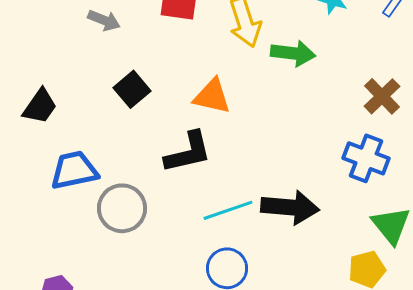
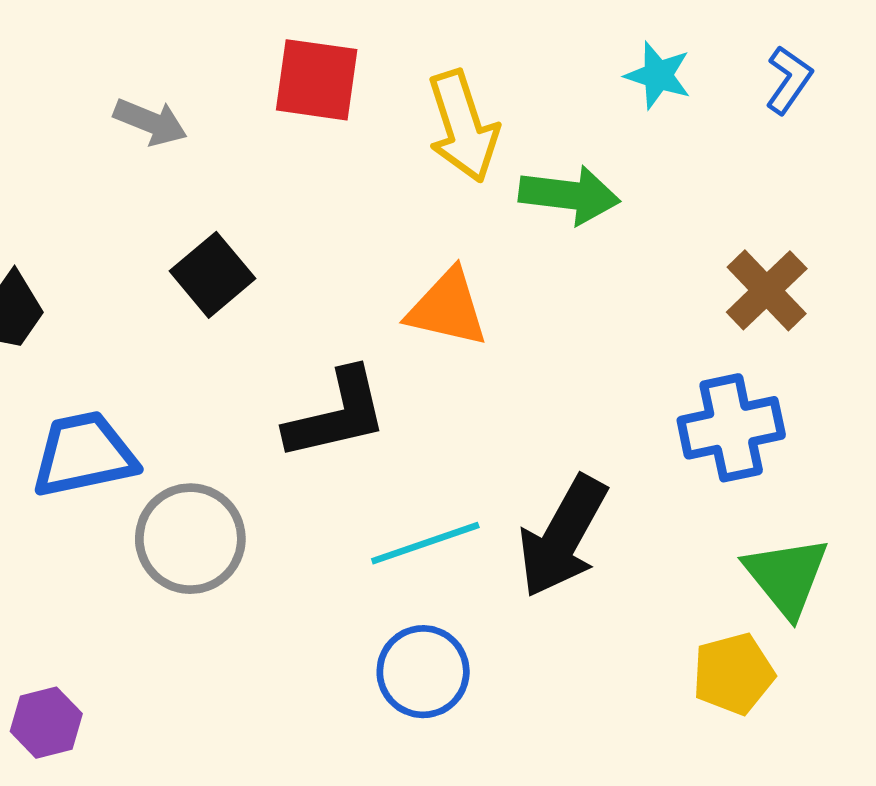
orange triangle: (212, 96) -> (447, 308), moved
blue cross: (366, 158) -> (731, 428), turned -33
black arrow: (290, 207) -> (563, 536), turned 114

